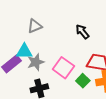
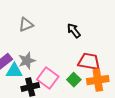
cyan triangle: (24, 51) -> (14, 71), moved
pink square: (63, 68) -> (48, 78), moved

